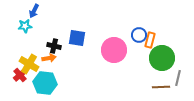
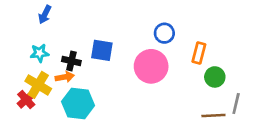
cyan star: (25, 26) -> (40, 53), moved
blue circle: (139, 35) -> (164, 33), moved
green circle: (162, 58) -> (215, 77), size x0.6
cyan hexagon: (45, 83) -> (78, 104), moved

